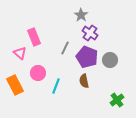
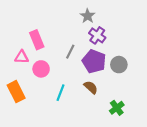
pink triangle: (20, 53) -> (22, 57), turned -40
pink circle: (38, 73) -> (41, 69), moved
brown semicircle: (84, 81) -> (91, 87), turned 144
green cross: (117, 100) -> (117, 108), moved

